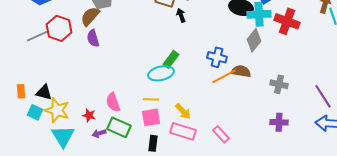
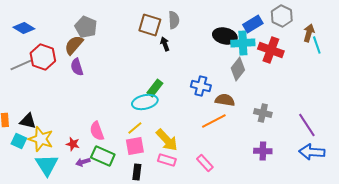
orange line: (224, 76) -> (214, 121), moved
yellow line: (151, 99) -> (135, 128), turned -42
yellow arrow: (183, 111) -> (167, 140), size x1.4
pink rectangle: (183, 131) -> (167, 160), size x0.7

